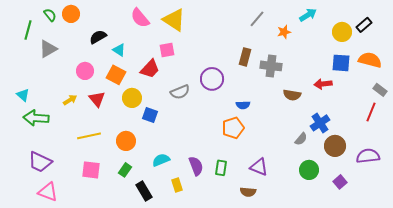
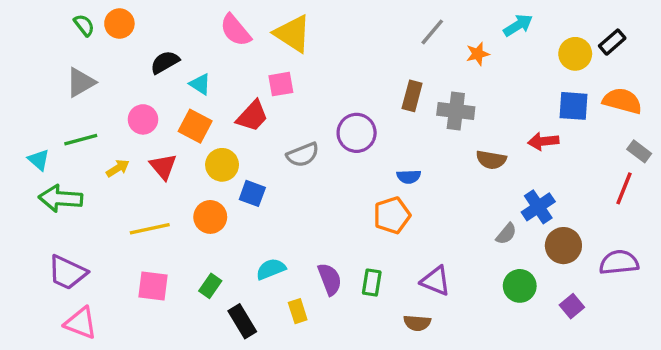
green line: (28, 30) -> (81, 140), moved, turned 60
orange circle: (126, 141) -> (210, 217), moved

